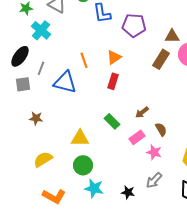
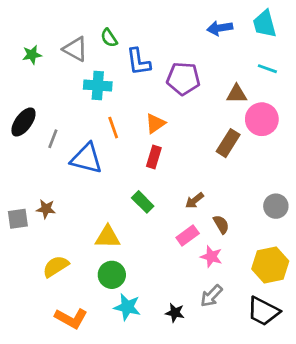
cyan cross: (41, 30) -> (98, 86), moved, turned -36
brown rectangle: (161, 59) -> (228, 143), moved
gray square: (23, 84) -> (18, 219), moved
green rectangle: (112, 121) -> (143, 202), moved

